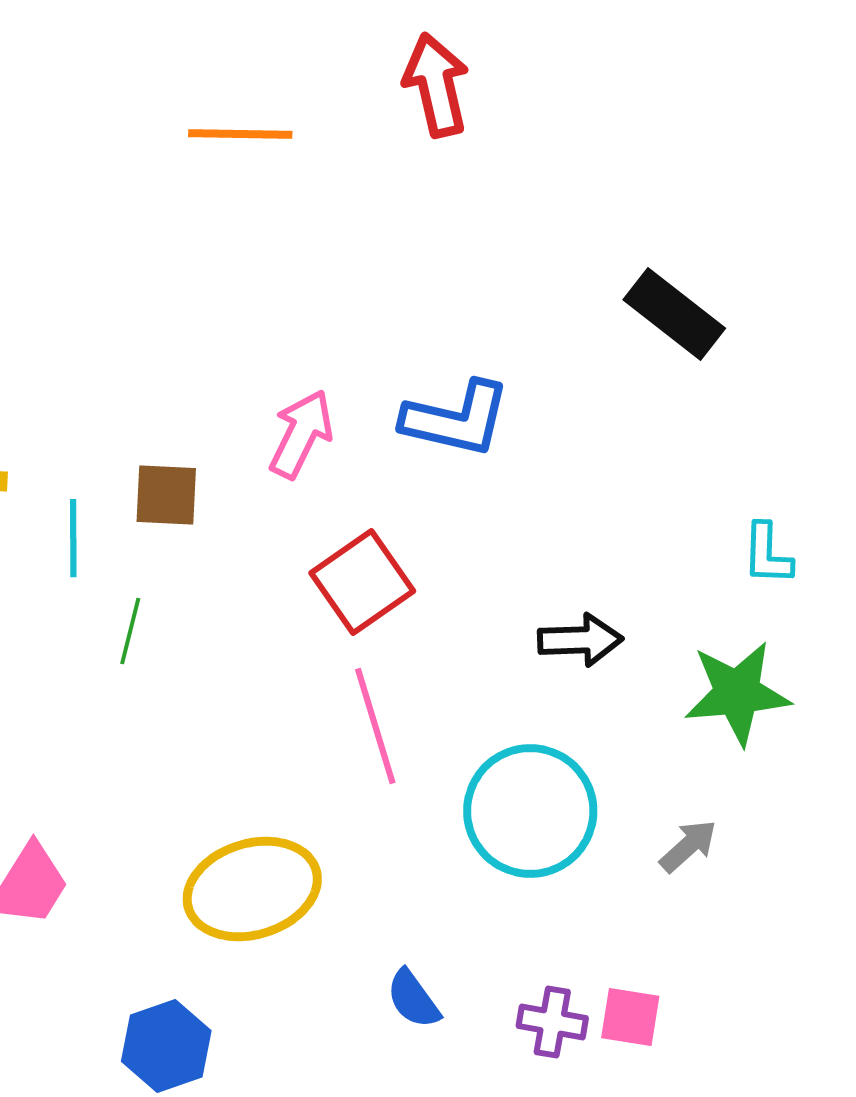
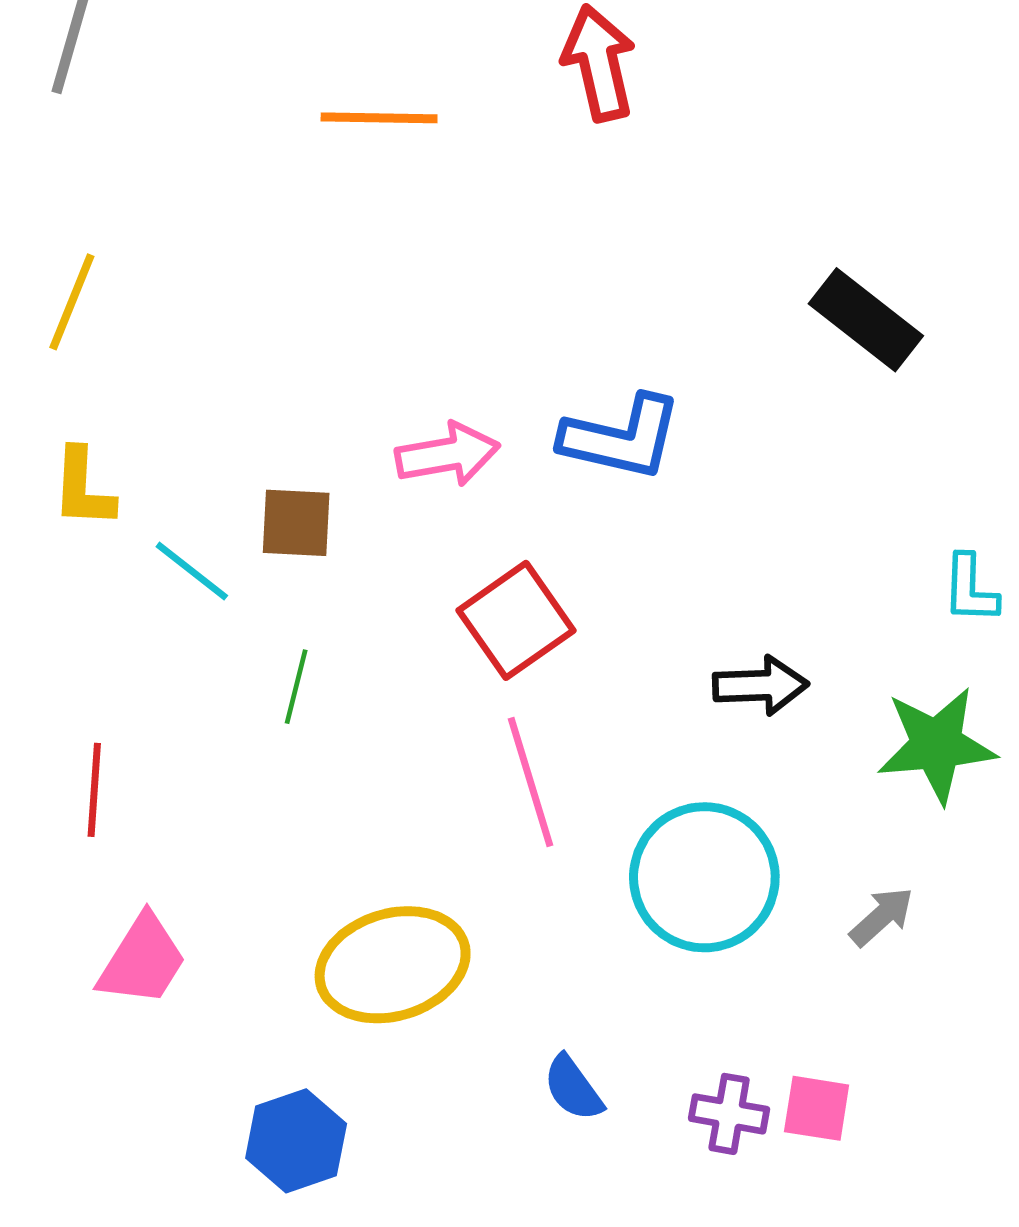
pink arrow: (301, 434) -> (448, 454), turned 54
cyan line: (73, 538) -> (192, 571), turned -52
green line: (130, 631) -> (296, 687), moved

